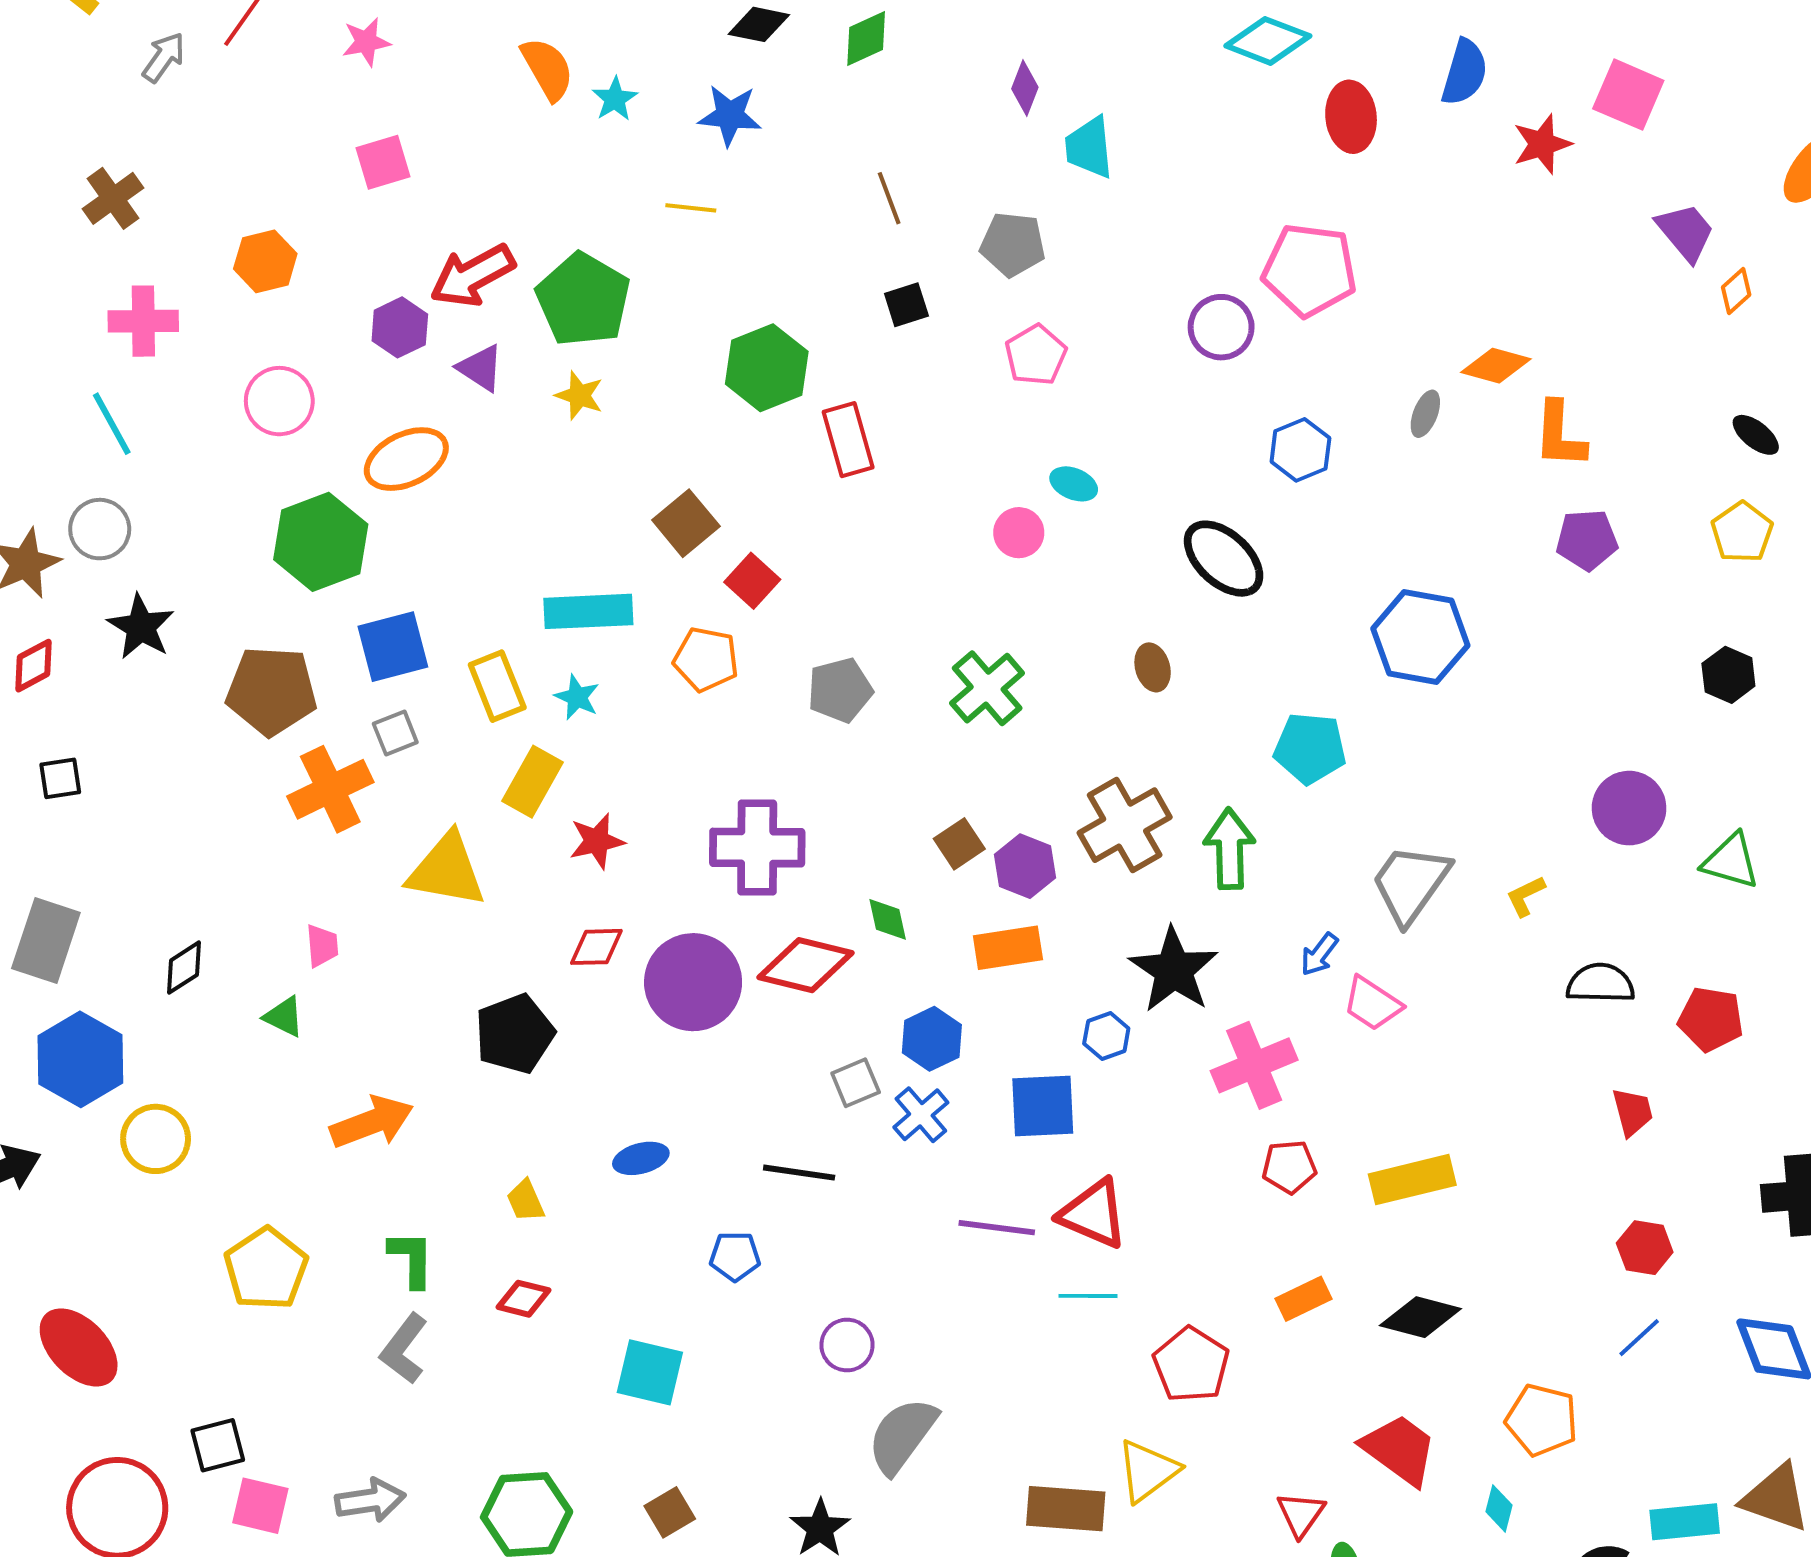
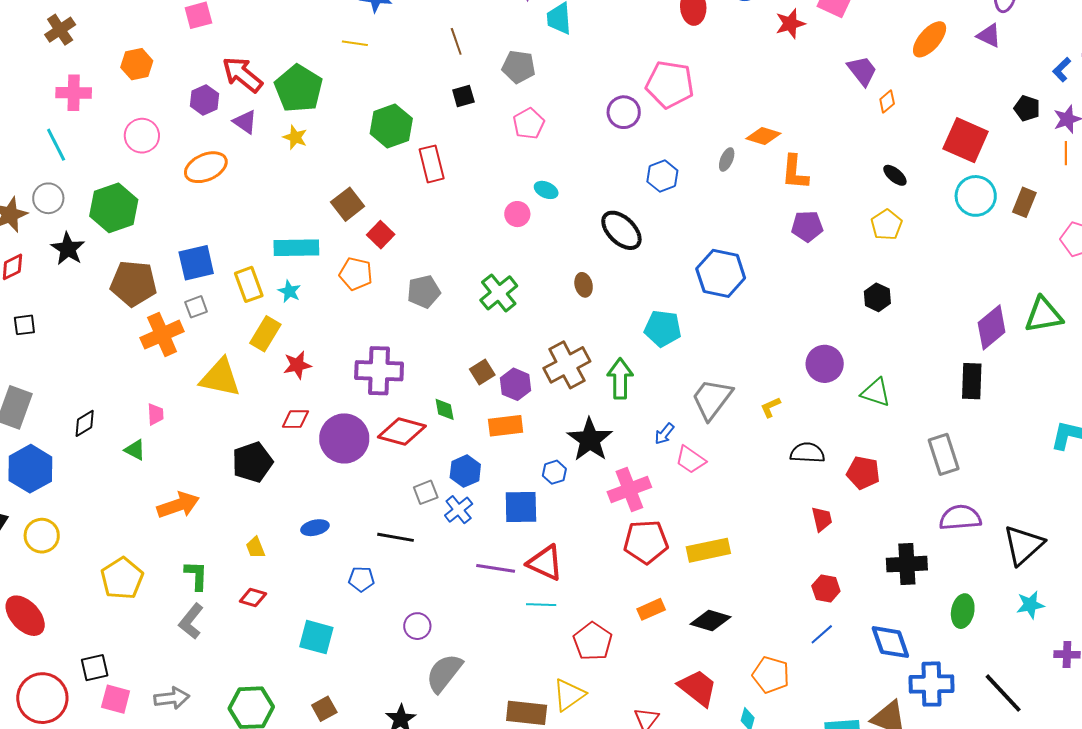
red arrow: (472, 276) -> (242, 75), turned 66
green hexagon: (321, 542) -> (114, 208), moved
yellow circle: (156, 1139) -> (42, 536), moved
red pentagon: (1289, 1167) -> (646, 542), size x1.6

